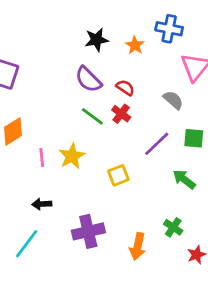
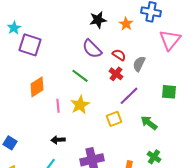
gray semicircle: (173, 100) -> (139, 64), moved, turned -105
green line: (92, 116) -> (80, 76), moved
purple line: (157, 144) -> (129, 96), moved
green arrow: (184, 179) -> (149, 123), moved

